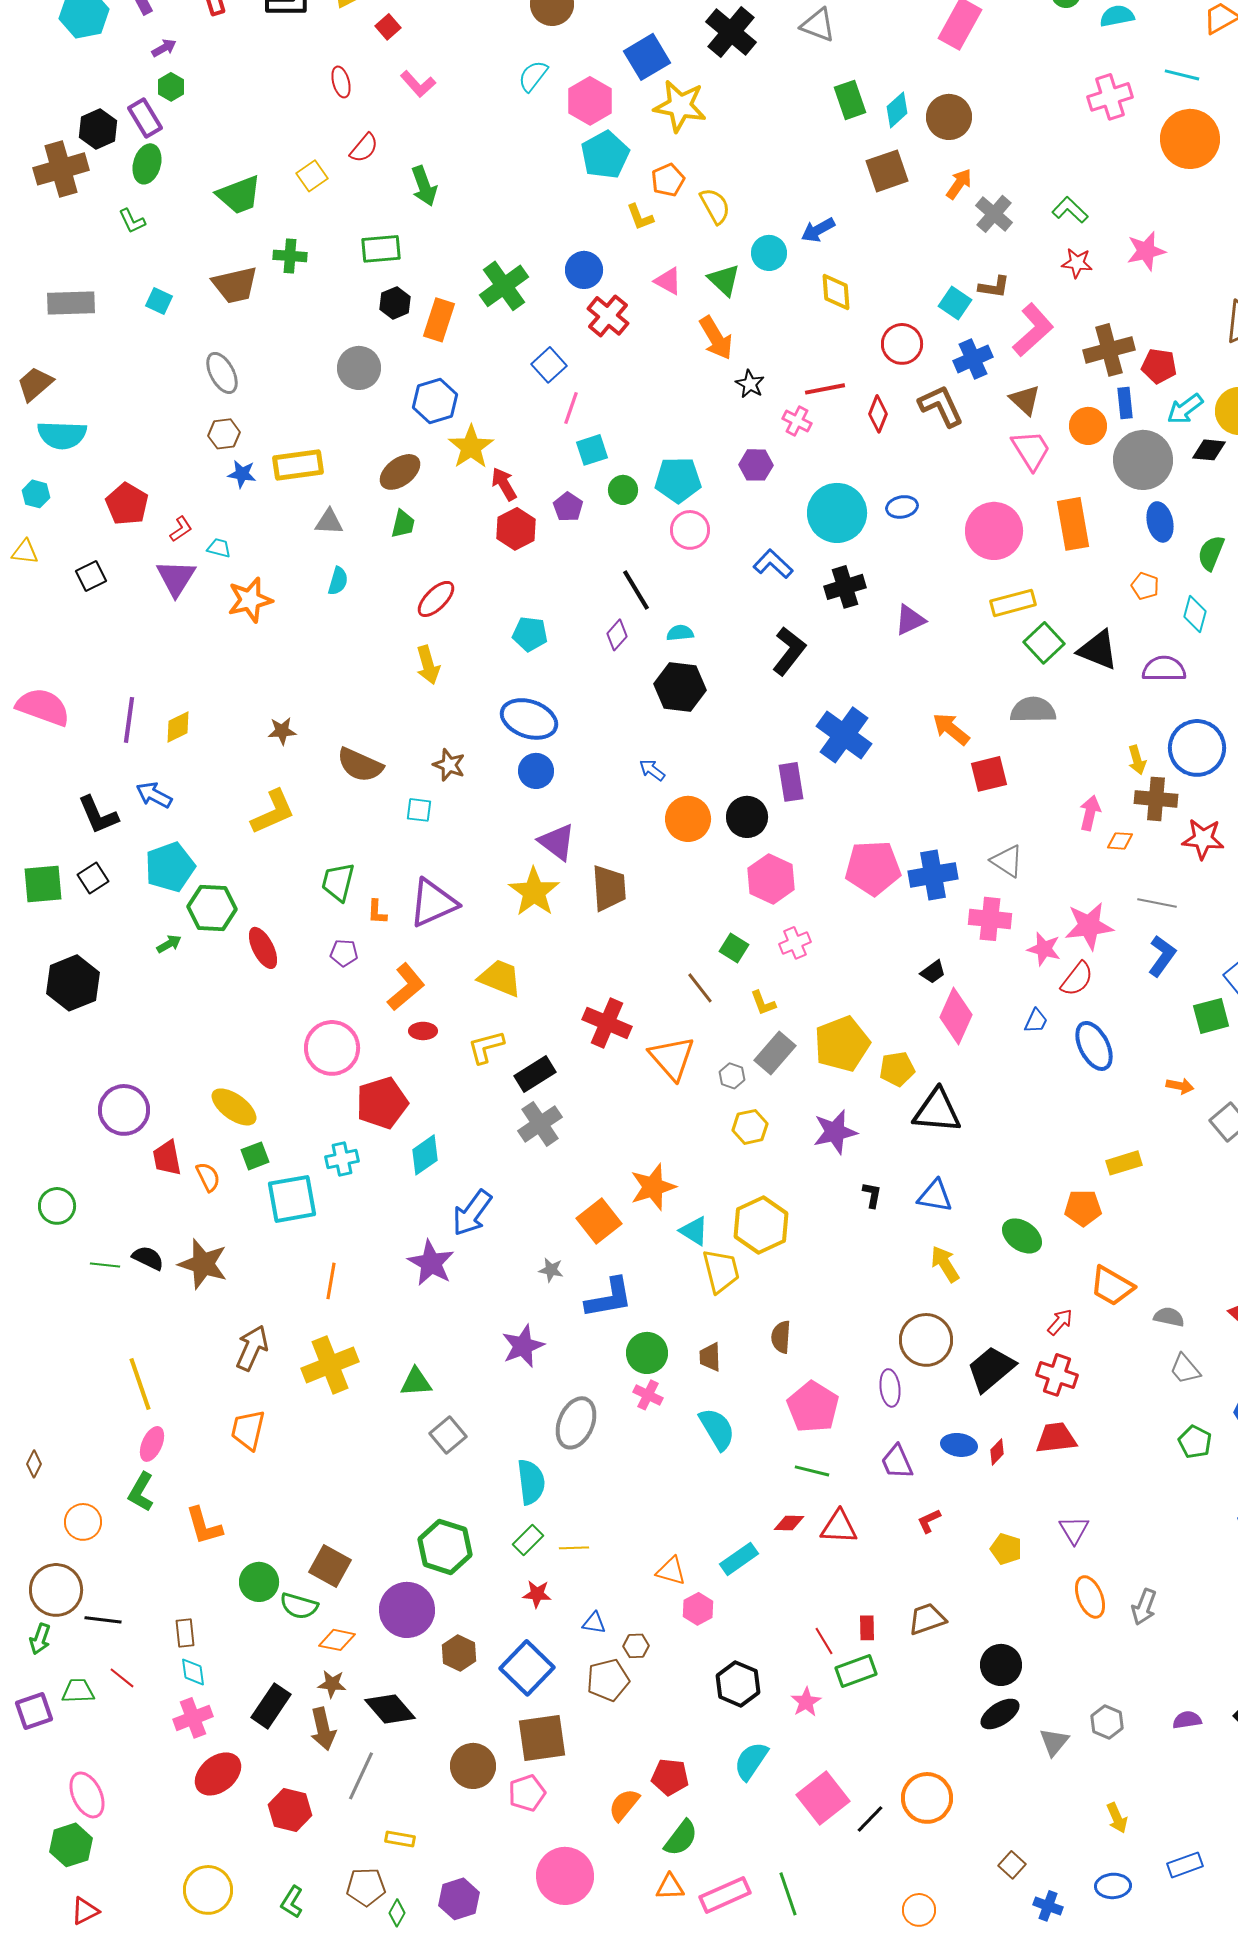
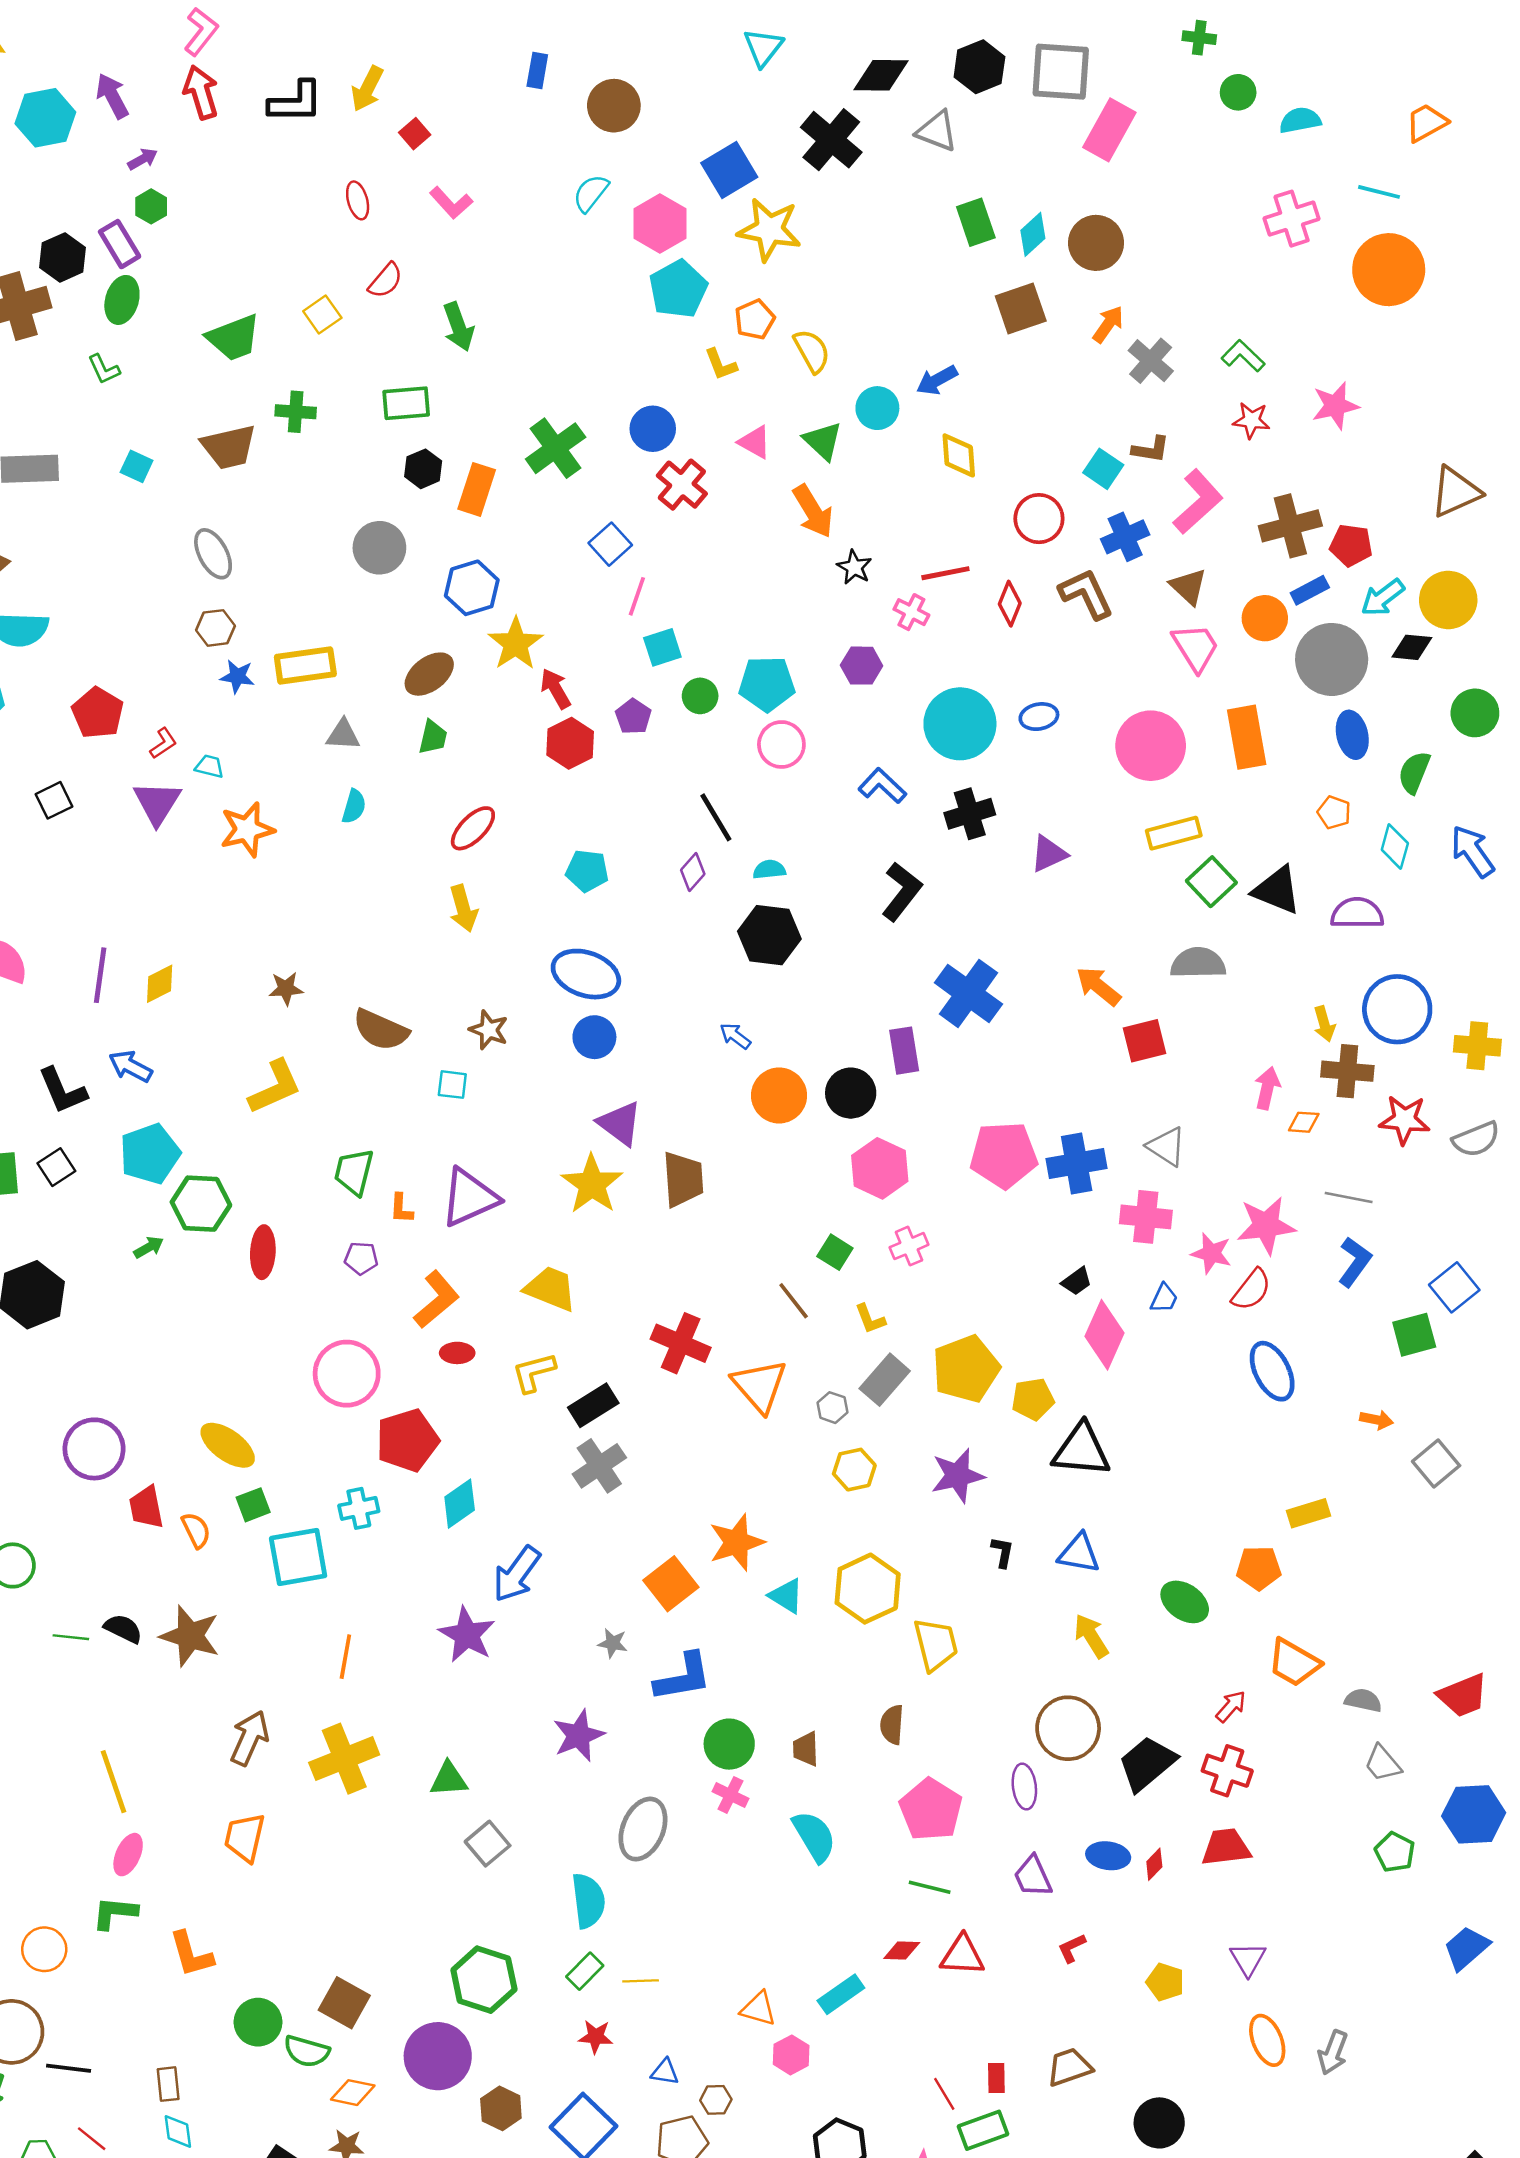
blue rectangle: (1125, 403) -> (1310, 590), turned 68
red ellipse: (263, 948) -> (263, 1252), turned 30
blue trapezoid: (1036, 1021) -> (1164, 1298), moved
yellow trapezoid: (721, 1271) -> (936, 1644), moved
green L-shape: (141, 1492) -> (115, 1913), turned 66

